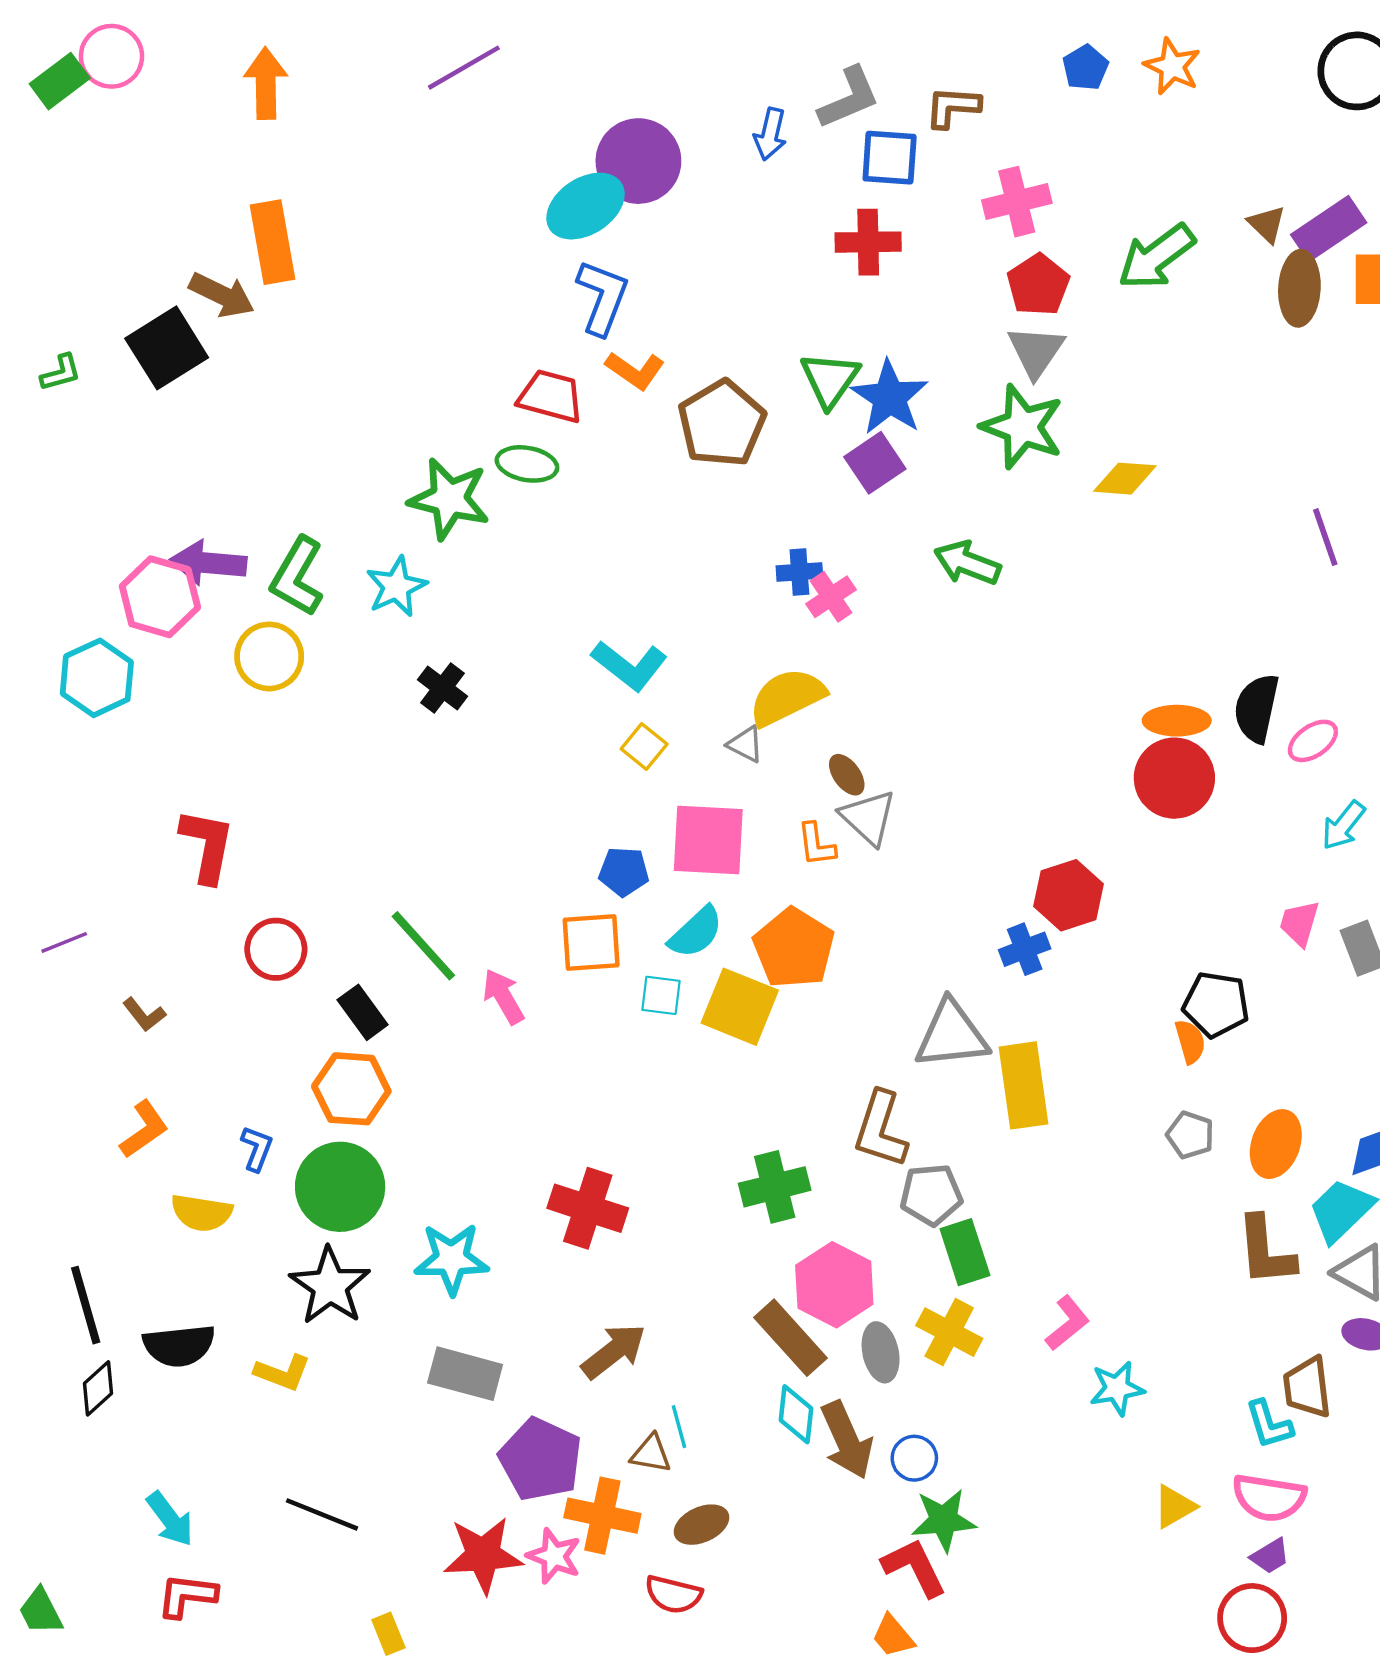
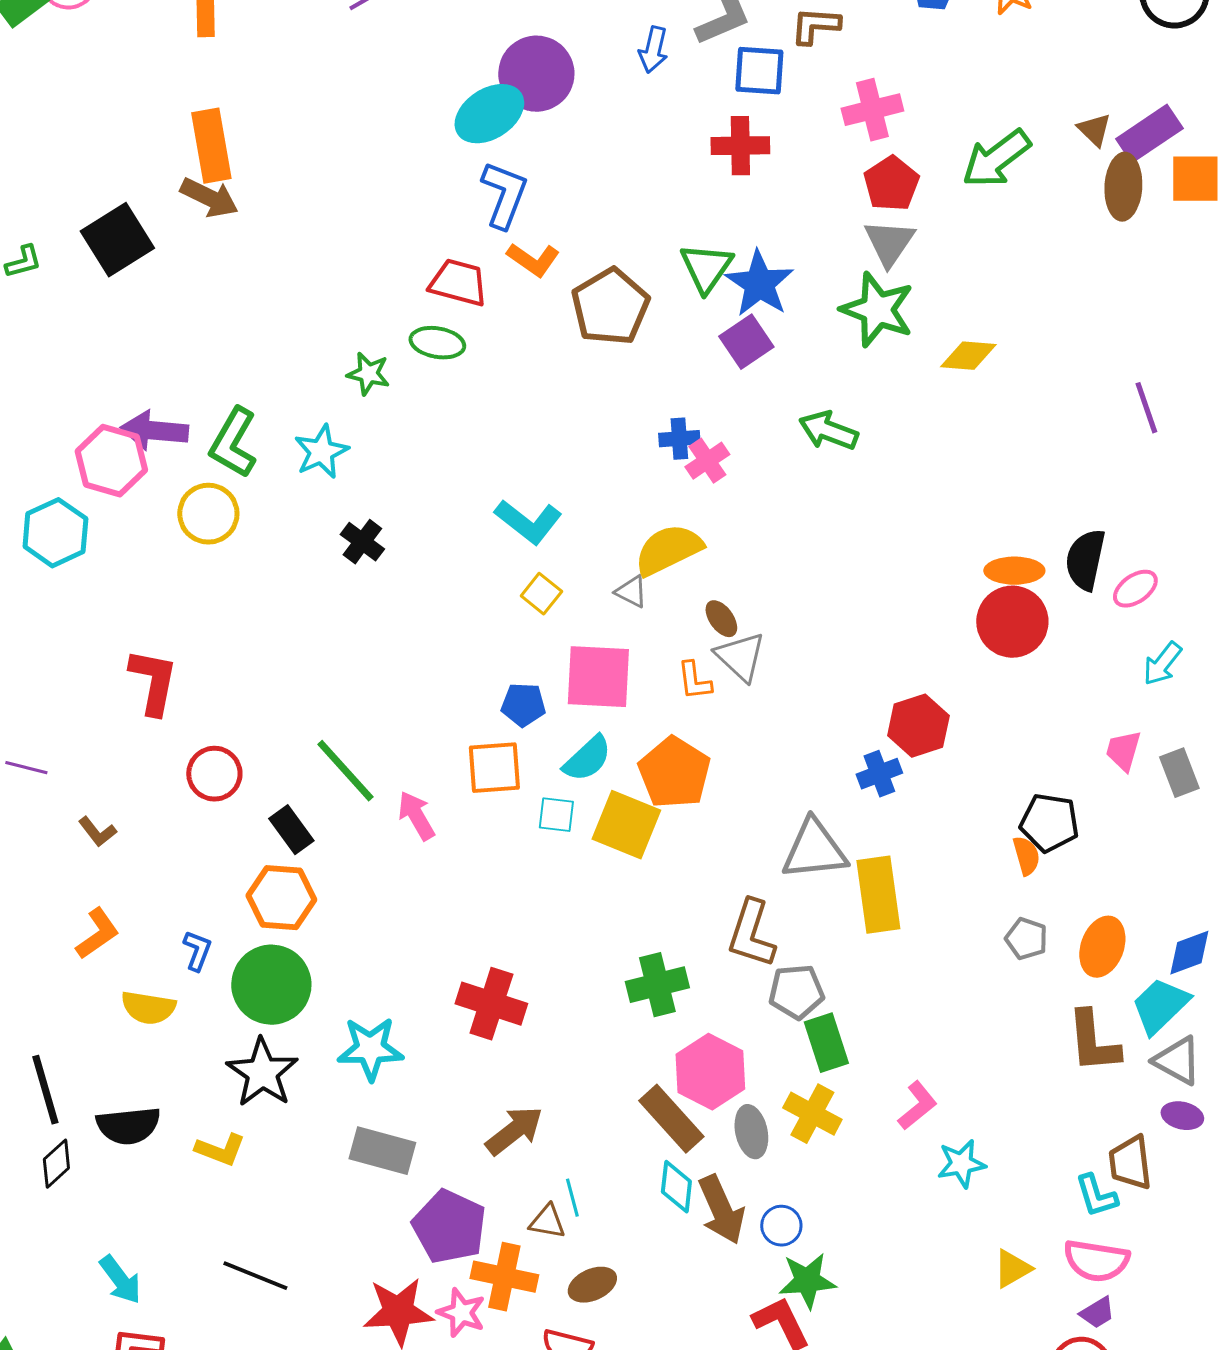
brown arrow: (222, 295) -> (209, 198), moved
green star: (449, 499) -> (368, 374), size x0.6
purple line: (64, 942) -> (26, 768), turned 36

